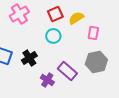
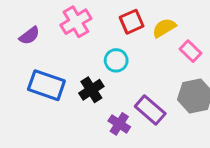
pink rectangle: (93, 33) -> (190, 51), turned -56
cyan circle: (53, 36) -> (116, 60), moved

